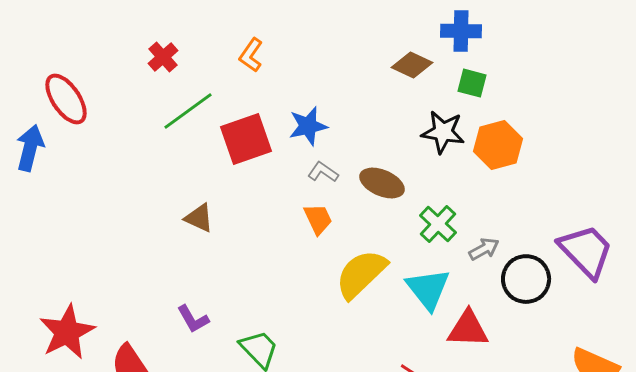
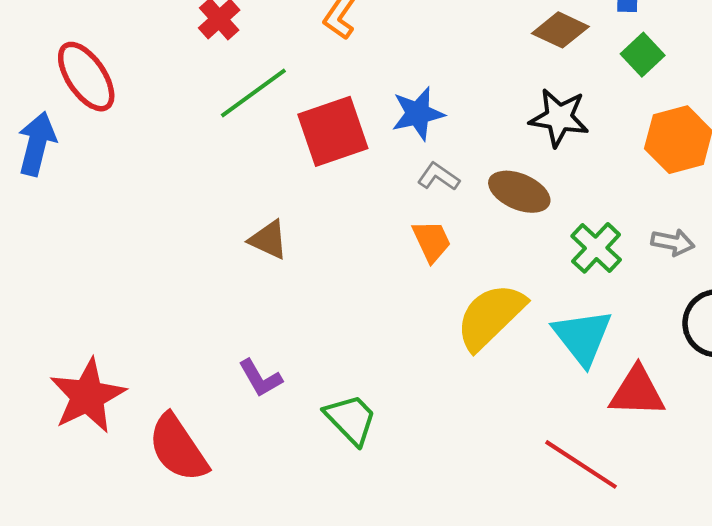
green square: (472, 83) -> (643, 55), turned 32
black star: (443, 132) -> (559, 118), moved
gray arrow: (484, 249) -> (673, 242), moved, turned 40

